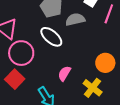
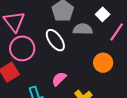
orange circle: (105, 63) -> (103, 63), moved

